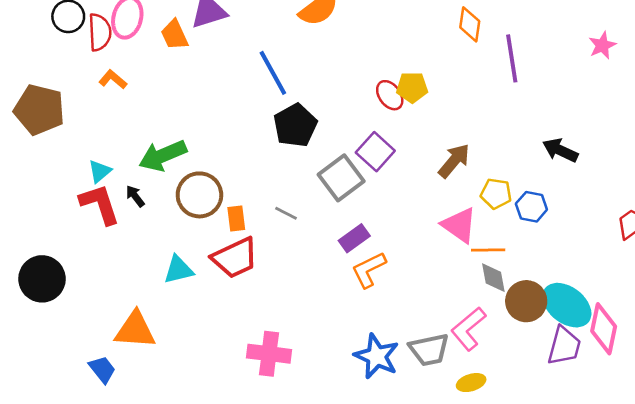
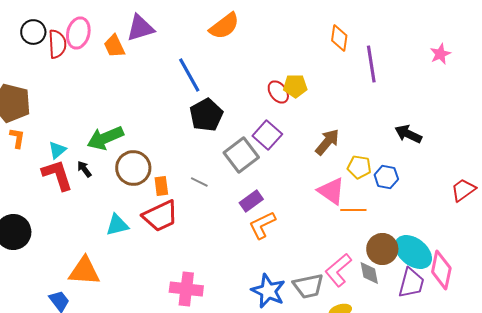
orange L-shape: (113, 79) -> (17, 138), moved, turned 60
gray diamond: (493, 278) -> (369, 273), moved

